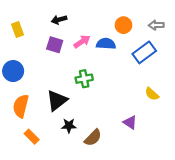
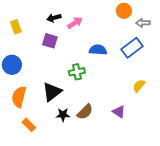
orange circle: (123, 25) -> (124, 11), moved
pink arrow: (82, 42) -> (75, 23), moved
blue semicircle: (106, 44) -> (98, 50), moved
yellow semicircle: (152, 94) -> (139, 86), turned 88
brown semicircle: (93, 138) -> (85, 112), moved

